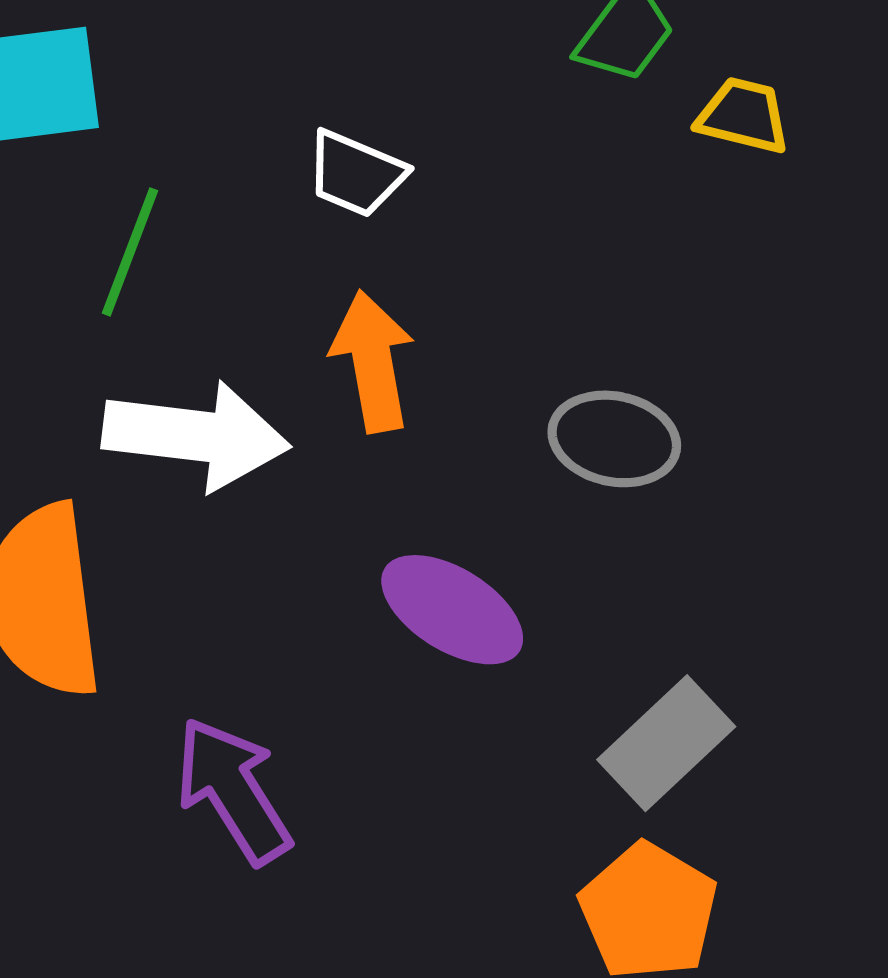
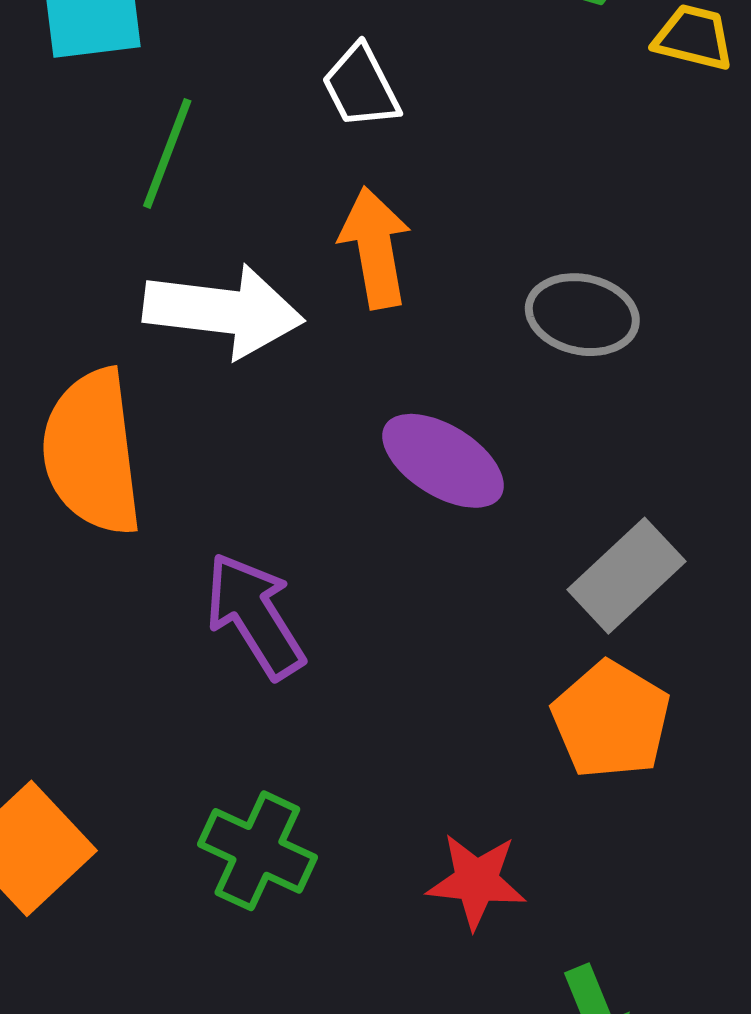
white trapezoid: (356, 174) -> (361, 87), turned 40

